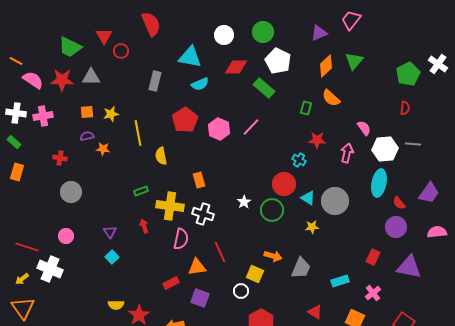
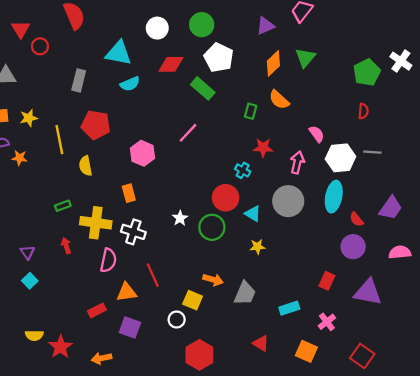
red pentagon: (185, 120) -> (96, 125), moved, turned -30
pink hexagon: (219, 129) -> (142, 153), moved
gray circle: (335, 201) -> (288, 201), moved

